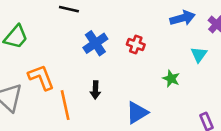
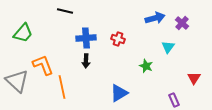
blue cross: (95, 43) -> (86, 38), turned 30
black arrow: (95, 90) -> (86, 61), moved

